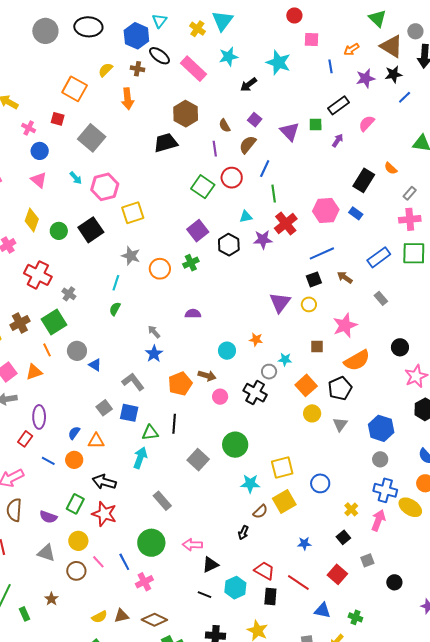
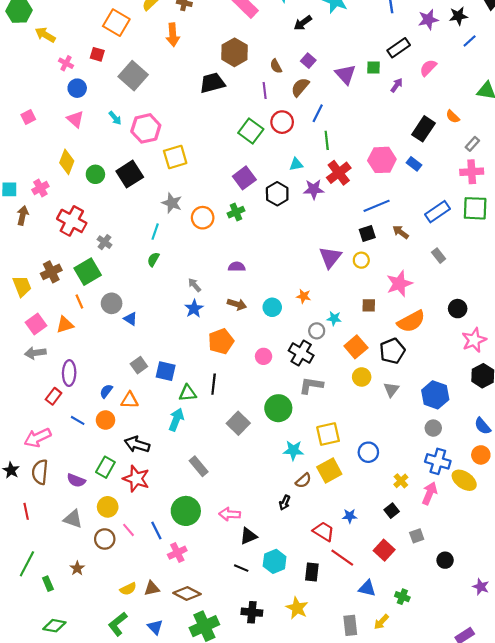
brown arrow: (207, 376) -> (237, 304), moved
gray L-shape: (133, 382) -> (311, 385), moved, turned -45
red trapezoid: (264, 571) -> (324, 531), moved

